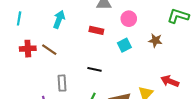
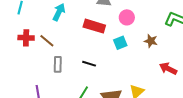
red rectangle: (96, 30) -> (94, 26), size x1.5
red arrow: (170, 81) -> (168, 69), moved
gray rectangle: (62, 83) -> (58, 64), moved

